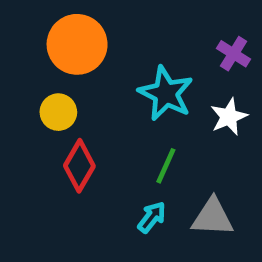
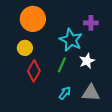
purple cross: (234, 54) -> (91, 23), moved, turned -32
white star: (229, 117) -> (87, 61), moved
green line: (166, 166) -> (62, 65), moved

